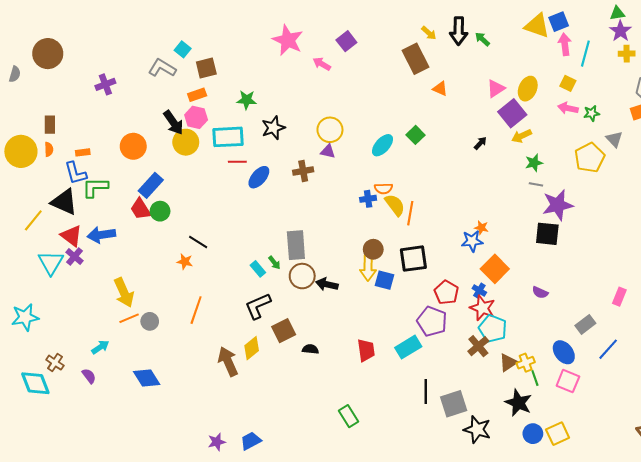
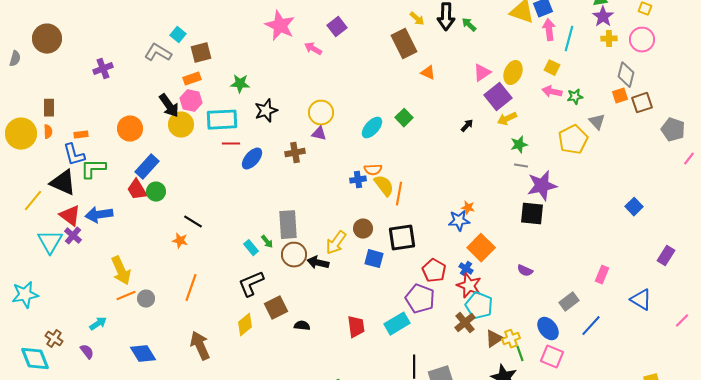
yellow arrow: (368, 268) -> (336, 243), moved, turned 35
brown arrow: (228, 362) -> (200, 346), moved

